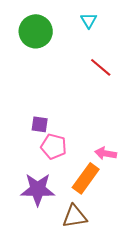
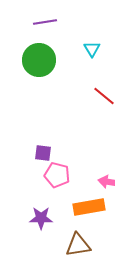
orange rectangle: (86, 178) -> (89, 207), turned 44
purple star: (38, 189) -> (41, 218), size x0.7

